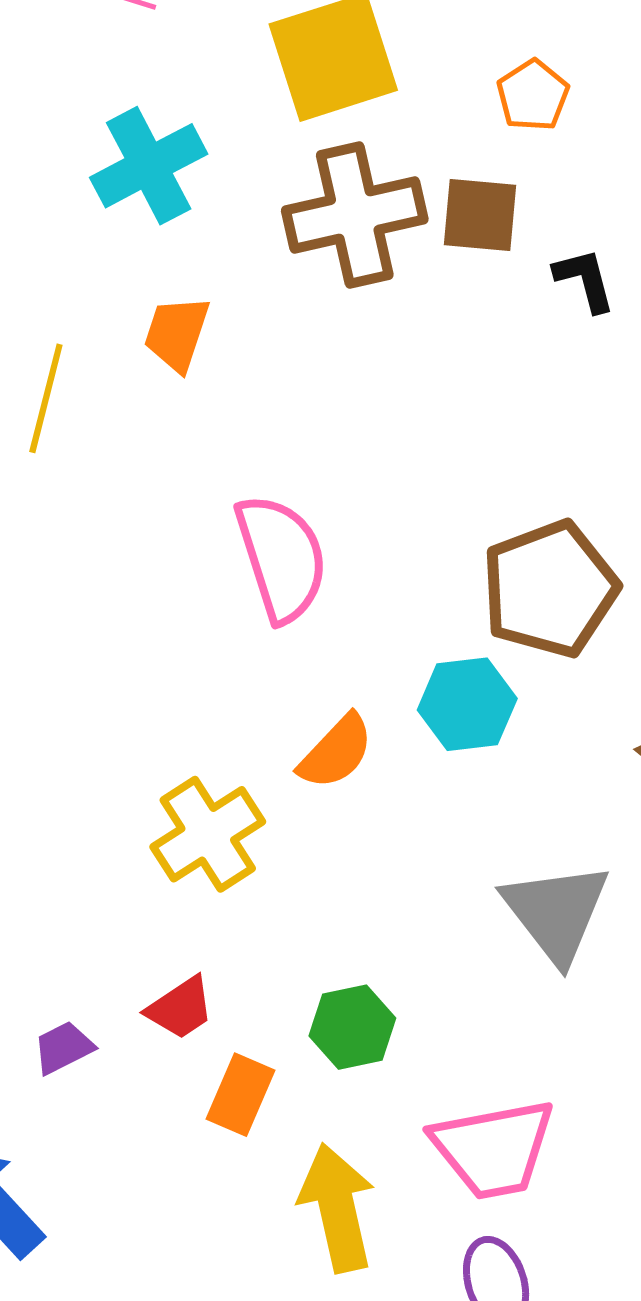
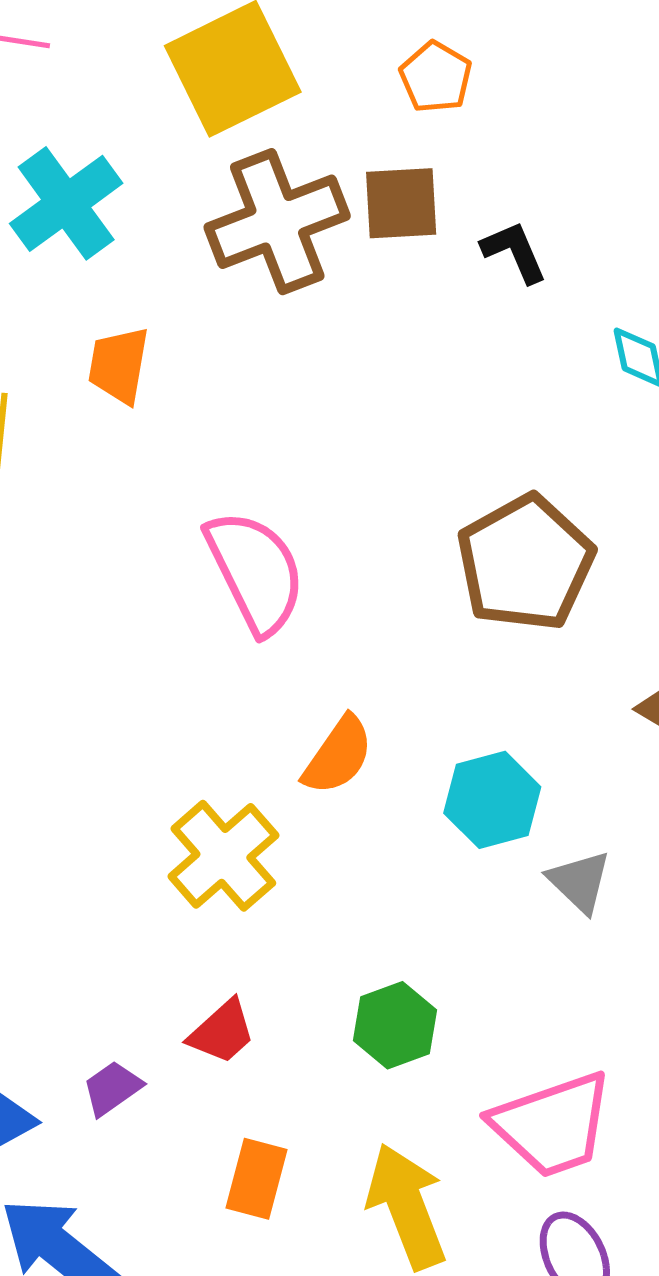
cyan hexagon: (467, 704) -> (492, 800), moved
gray triangle: (556, 912) -> (580, 882), size x0.6
orange rectangle: (240, 1095) -> (257, 1179), moved

